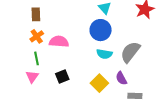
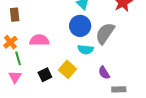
orange cross: (37, 36) -> (10, 42), moved
gray semicircle: (130, 52) -> (105, 33), moved
yellow square: (99, 83) -> (67, 69), moved

